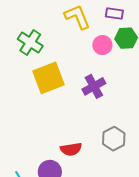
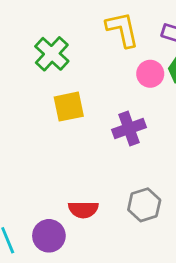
yellow square: (49, 78) -> (69, 107), size x0.7

